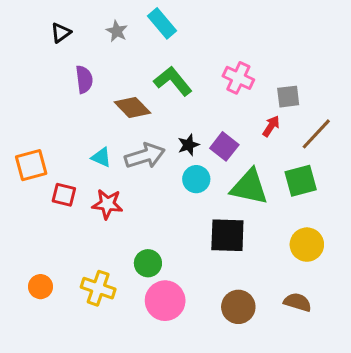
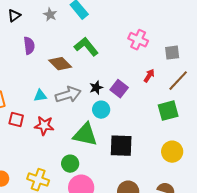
pink cross: (238, 78) -> (138, 40), moved
gray square: (288, 97) -> (172, 53), moved
cyan triangle: (101, 157) -> (40, 96), turned -32
green triangle: (249, 187) -> (85, 135), moved

